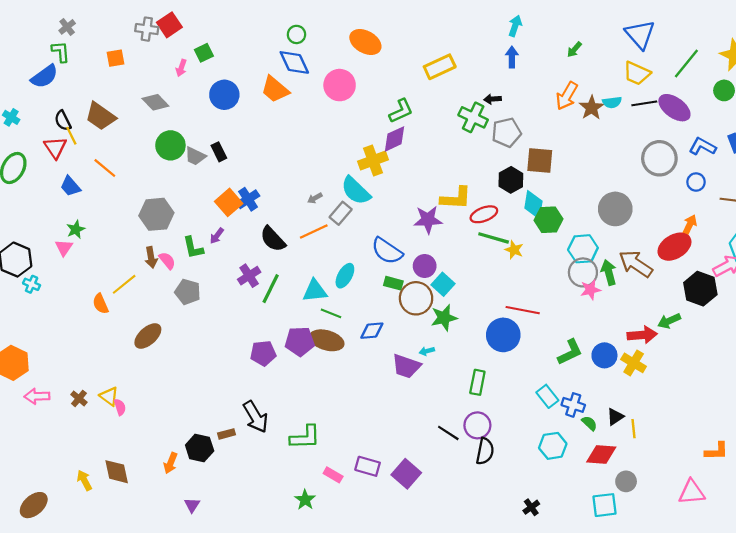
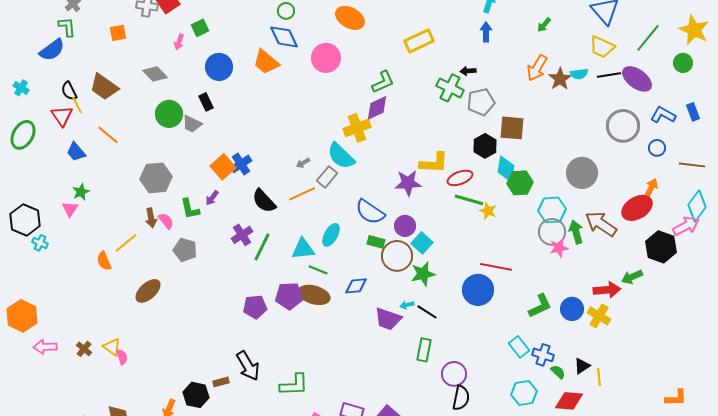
black rectangle: (219, 152) -> (206, 102), moved
green rectangle: (477, 382) -> (424, 350), moved
black line: (448, 433) -> (427, 312), moved

